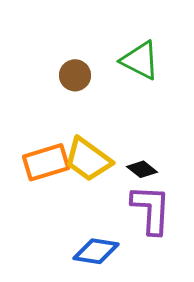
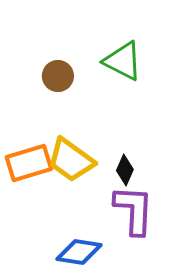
black diamond: (142, 169) -> (125, 170), turned 76

